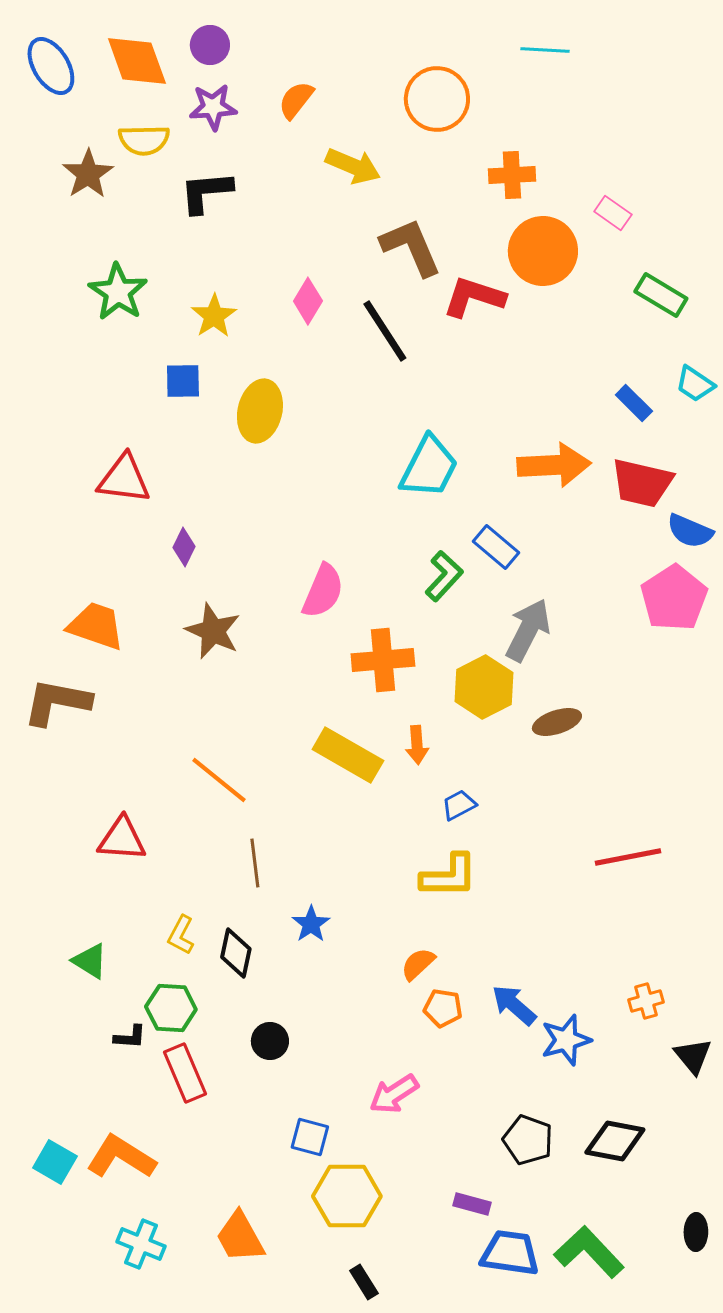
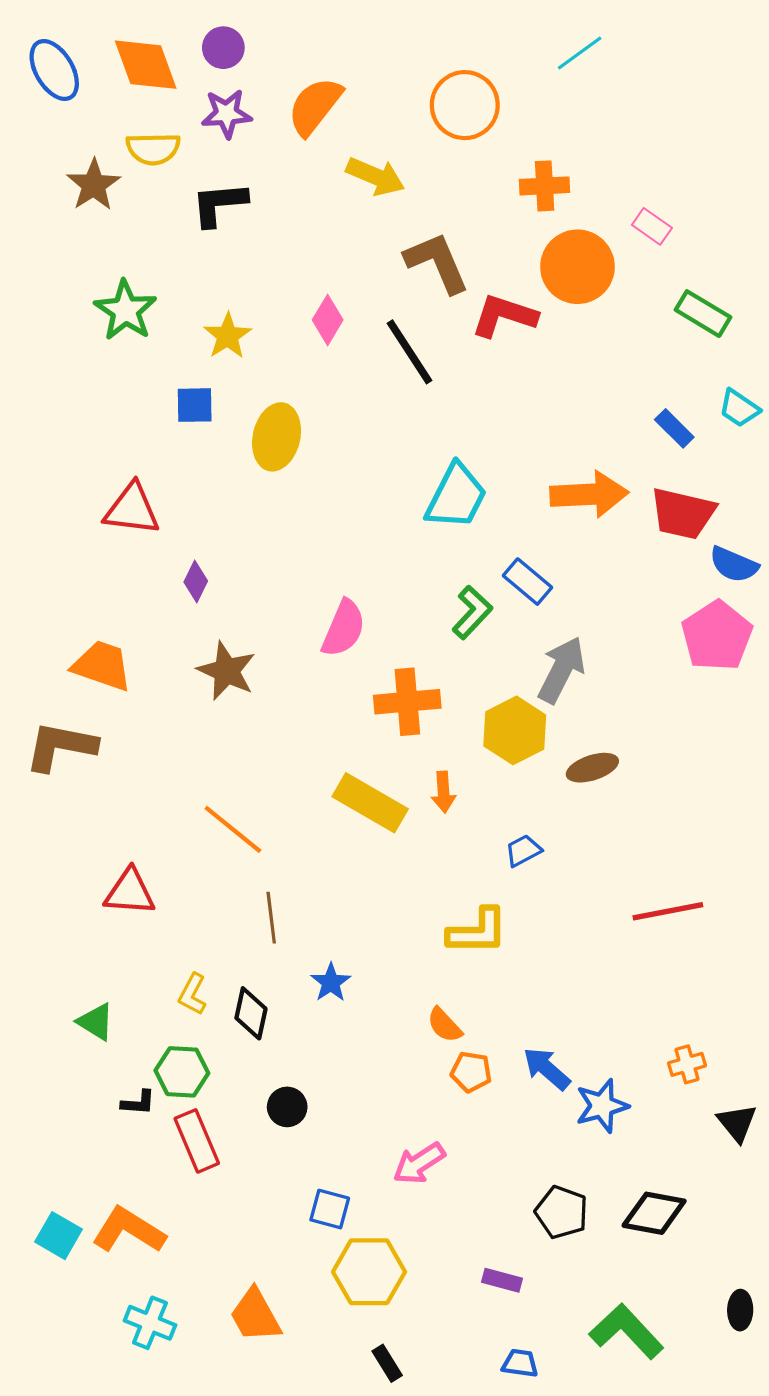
cyan line: (545, 50) -> (580, 53), turned -39
orange semicircle: (296, 100) -> (315, 106), size x1.5
blue trapezoid: (459, 805) -> (523, 851), moved
orange semicircle: (418, 964) -> (445, 1025), turned -90
blue trapezoid: (510, 1253) -> (520, 1363), moved, size x0.6

